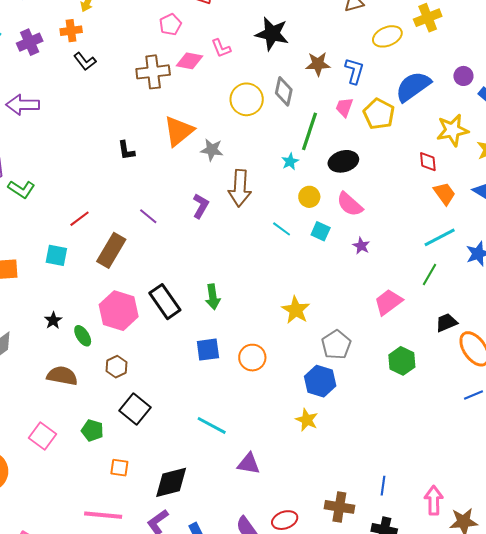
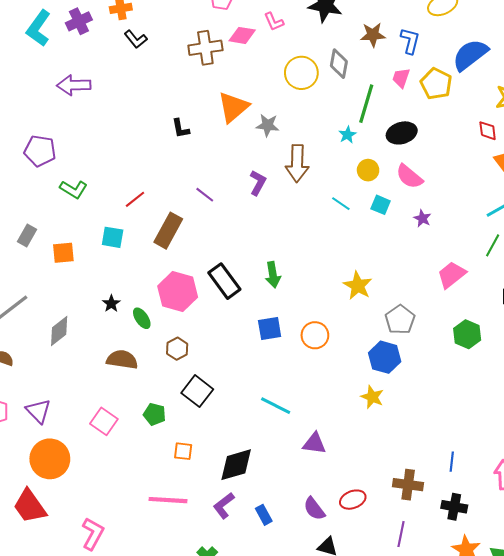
green L-shape: (21, 189) -> (74, 189), moved

